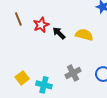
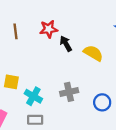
brown line: (18, 19) -> (16, 31), moved
yellow square: (22, 78) -> (11, 82), turned 32

